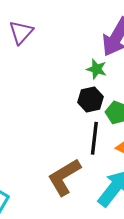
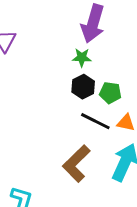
black line: (94, 138) -> (95, 121), turned -56

